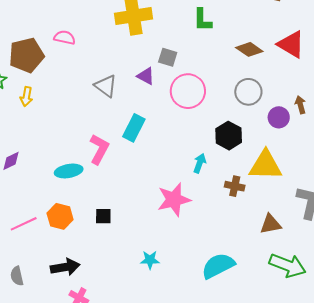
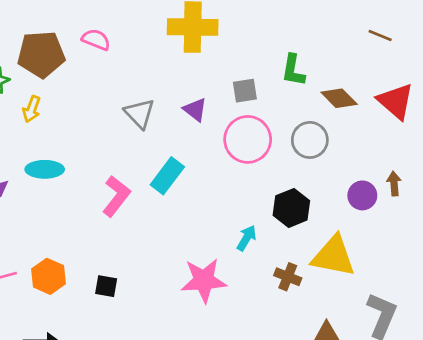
green L-shape: (202, 20) -> (293, 70), moved
gray square: (168, 57) -> (245, 91), moved, turned -36
gray circle: (248, 92) -> (310, 140), moved
cyan ellipse: (69, 171) -> (45, 169), moved

